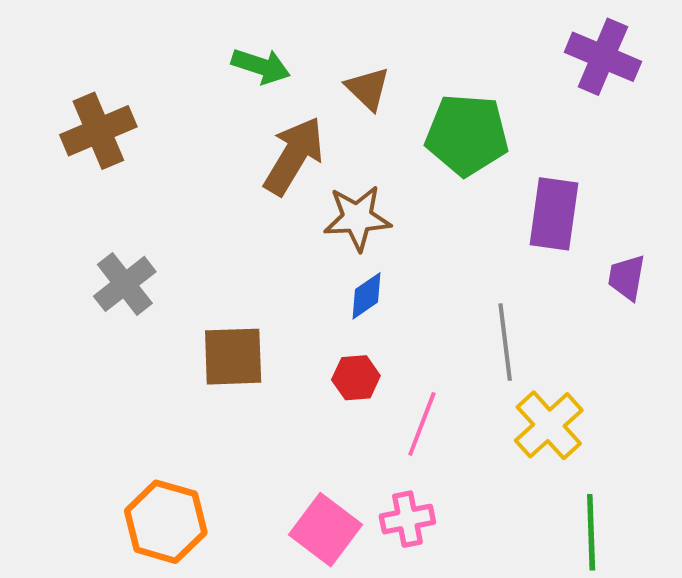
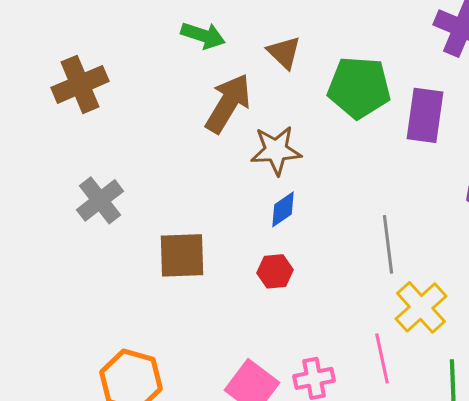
purple rectangle: (554, 214) -> (425, 115), moved
pink line: (422, 424) -> (382, 358), moved, turned -33

